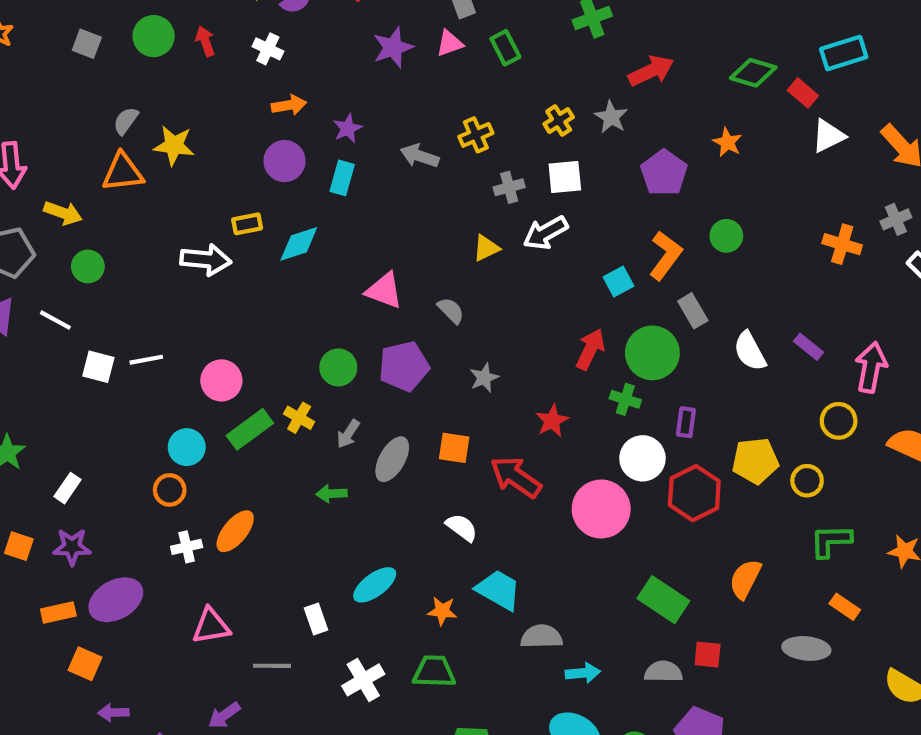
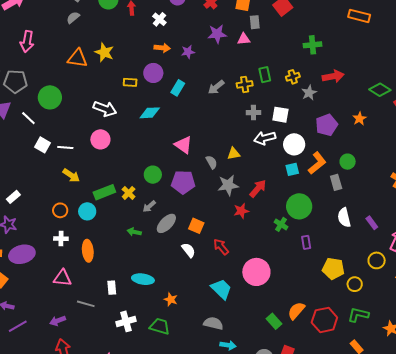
green rectangle: (505, 48) -> (265, 75), moved
gray semicircle: (126, 121) -> (73, 18), moved
yellow cross: (559, 121) -> (293, 77), moved
purple star: (348, 128) -> (188, 52), moved
gray arrow: (420, 156) -> (216, 87), turned -72
yellow arrow: (63, 213) -> (71, 175), moved
yellow rectangle: (247, 224) -> (130, 82), moved
yellow triangle: (486, 248) -> (234, 154), moved
green circle: (88, 266) -> (50, 97), size x1.5
gray rectangle: (693, 311) -> (336, 182), moved
red arrow: (590, 349) -> (258, 189), moved
gray star: (484, 378) -> (228, 185), moved, size x1.5
pink circle: (221, 380) -> (100, 139), moved
red star: (552, 421) -> (241, 211), moved
purple rectangle: (686, 422) -> (306, 242), turned -32
cyan circle: (187, 447) -> (87, 211), moved
white circle: (642, 458) -> (294, 144), moved
red arrow: (516, 477) -> (221, 247), size x0.7
red hexagon: (694, 493) -> (324, 320), moved
white semicircle: (462, 527) -> (188, 250), moved
orange ellipse: (235, 531) -> (88, 251), moved, turned -60
orange semicircle: (745, 579) -> (296, 311), moved
cyan ellipse: (375, 585) -> (143, 279), turned 30
cyan trapezoid: (499, 590) -> (221, 289), moved
green rectangle: (663, 600) -> (274, 321), size x0.7

